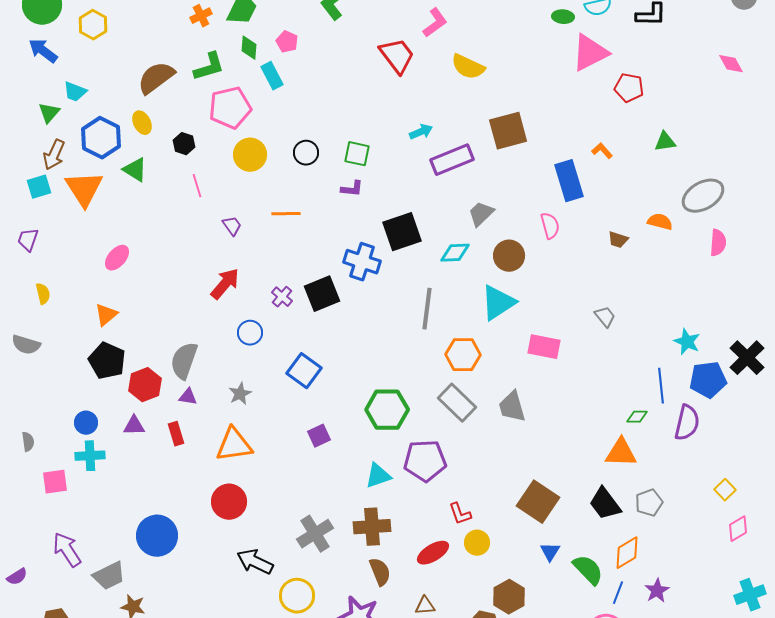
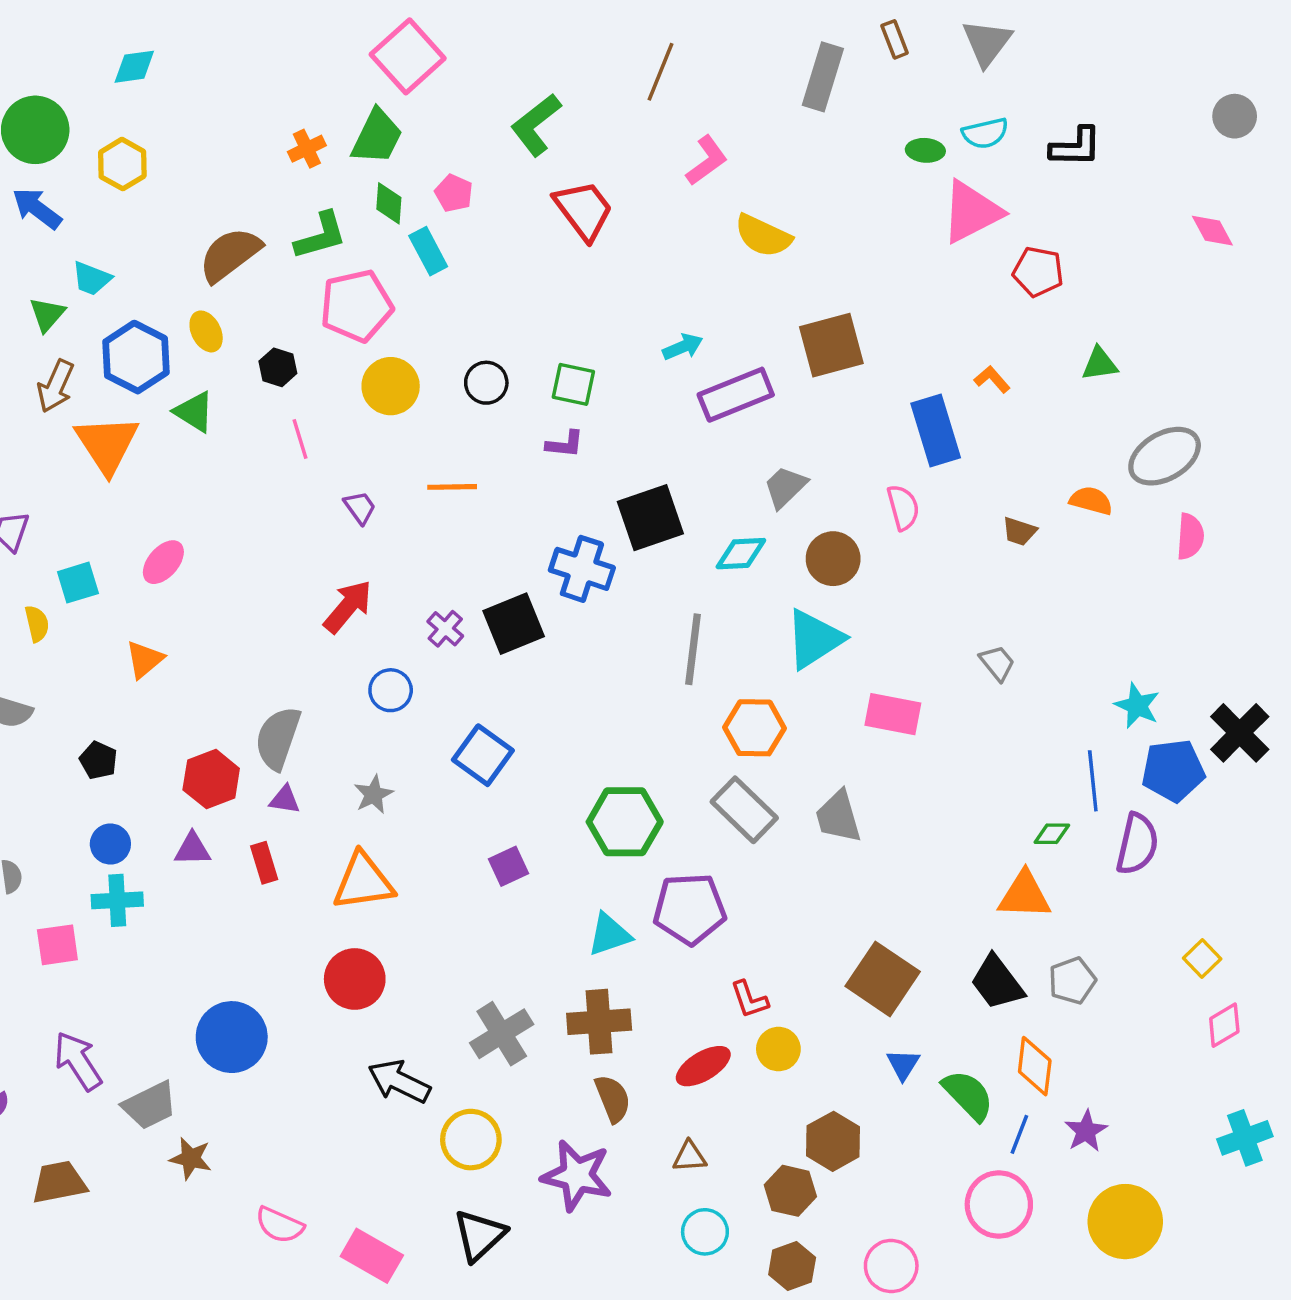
red trapezoid: (397, 56) -> (584, 210), moved
cyan square: (39, 187) -> (78, 583), moved
black pentagon: (107, 361) -> (98, 760), moved, size x0.6
orange diamond: (627, 553) -> (1035, 1066), turned -52

